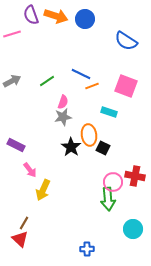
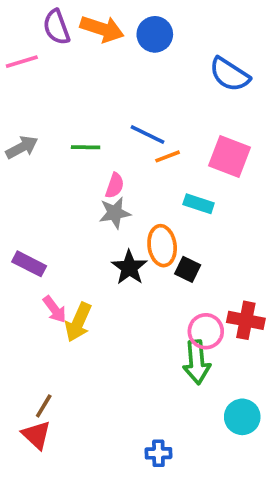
green line: (47, 81) -> (86, 147), turned 35
yellow arrow: (43, 190) -> (78, 322), moved

